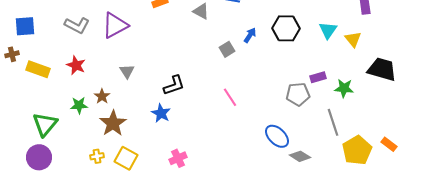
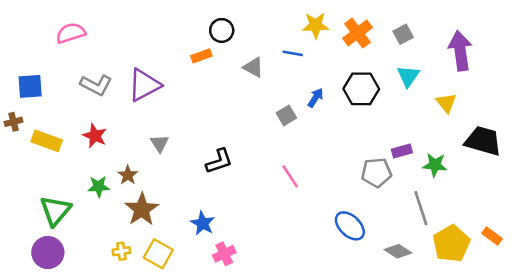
cyan triangle: (328, 30) -> (408, 76), moved
blue star: (161, 113) -> (203, 223), moved
gray diamond: (300, 156) -> (398, 251), moved

